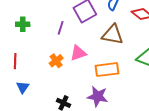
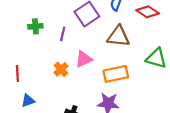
green cross: (23, 24) -> (35, 26), moved
blue triangle: (23, 87) -> (28, 101), turned 40

